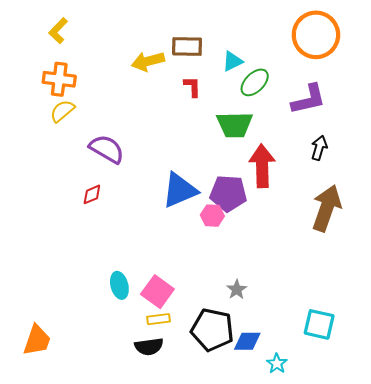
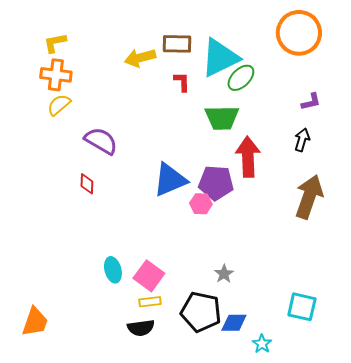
yellow L-shape: (58, 31) -> (55, 43), moved, turned 35
cyan triangle: (232, 61) -> (220, 58), size x2.0
purple L-shape: (309, 99) -> (311, 102), moved, size x0.6
red diamond: (92, 194) -> (87, 184), turned -65

